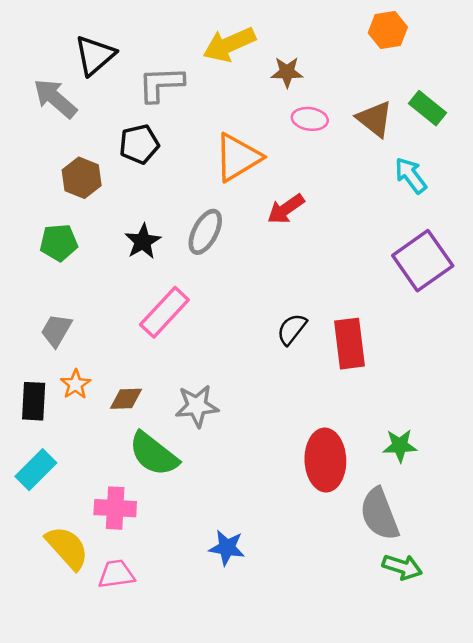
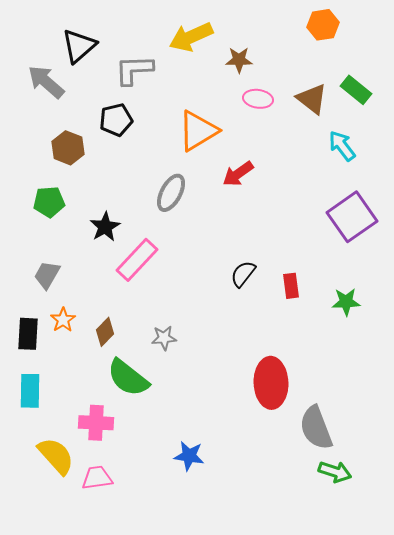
black star: (143, 241) -> (105, 227), moved
red rectangle: (349, 344) -> (291, 286), size x0.6
brown diamond: (126, 399) -> (105, 332), turned -44
gray star: (197, 406) -> (164, 338), size x0.7
green star: (400, 446) -> (346, 302), moved
cyan rectangle: (36, 470) -> (30, 391), turned -44

